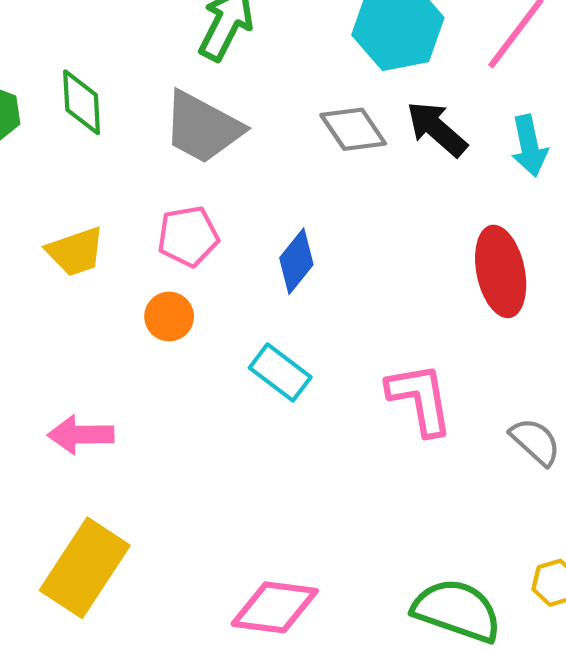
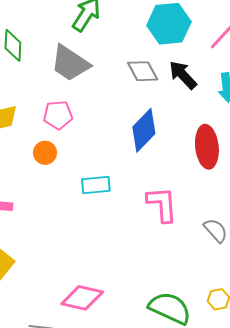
blue diamond: (296, 261) -> (144, 130), moved, size x1.4
cyan rectangle: (280, 372) -> (96, 185), turned -48

